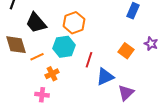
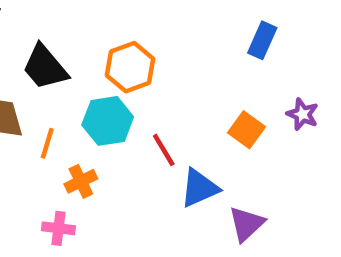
orange line: (37, 57) -> (47, 143), turned -48
red line: (89, 60) -> (164, 150), turned -49

